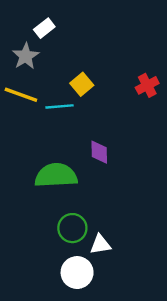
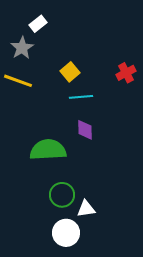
cyan line: (60, 106) -> (81, 97), moved

